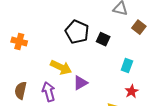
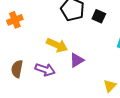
orange cross: (19, 41) -> (15, 20), turned -35
purple arrow: (49, 92) -> (45, 70), turned 126

